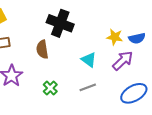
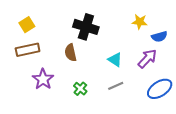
yellow star: (115, 37) -> (140, 22), moved

